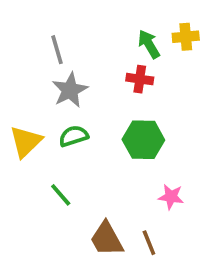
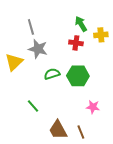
yellow cross: (186, 37) -> (101, 35), moved
gray star: (70, 90) -> (38, 49), turned -30
green semicircle: (74, 136) -> (52, 74), moved
yellow triangle: (26, 142) -> (14, 62), moved

